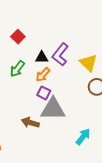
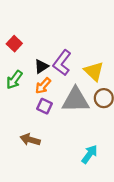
black triangle: (42, 57) -> (41, 66), turned -32
gray triangle: (53, 109) -> (75, 100), moved

